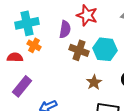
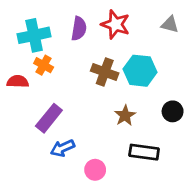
purple semicircle: (65, 29) -> (79, 29), moved
purple rectangle: (22, 86) -> (49, 118), moved

